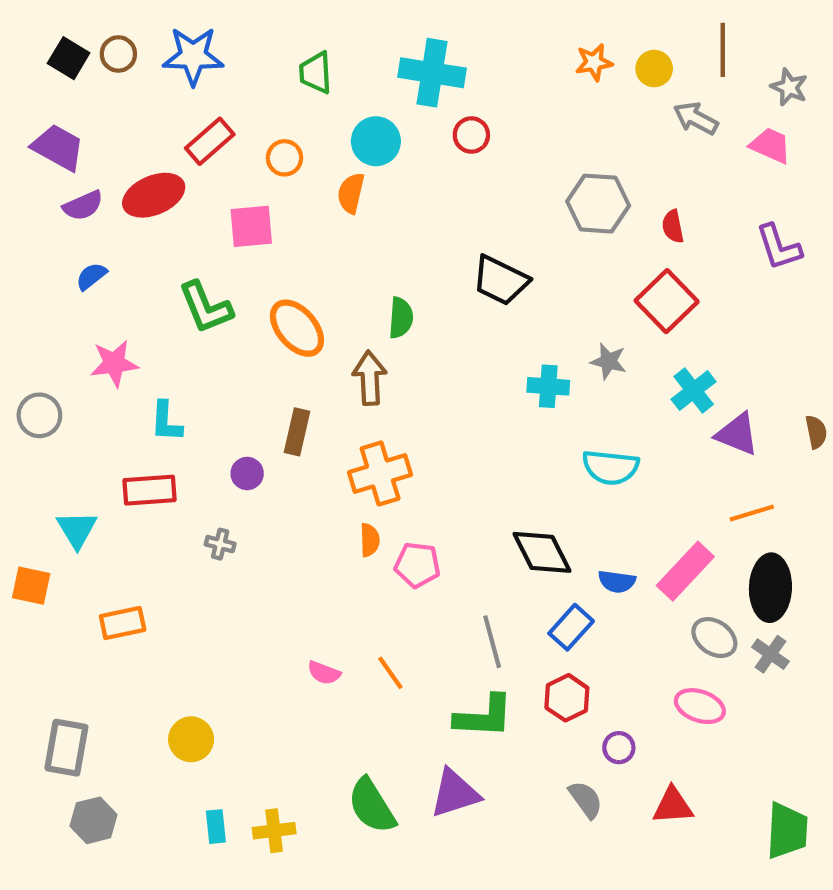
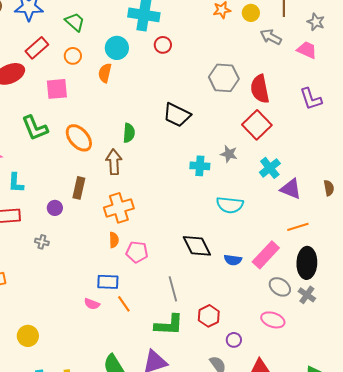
green trapezoid: (316, 73) -> (75, 22), moved, turned 135
red semicircle: (673, 226) -> (260, 89), size x1.8
blue rectangle: (571, 627) -> (108, 282), moved, turned 50

